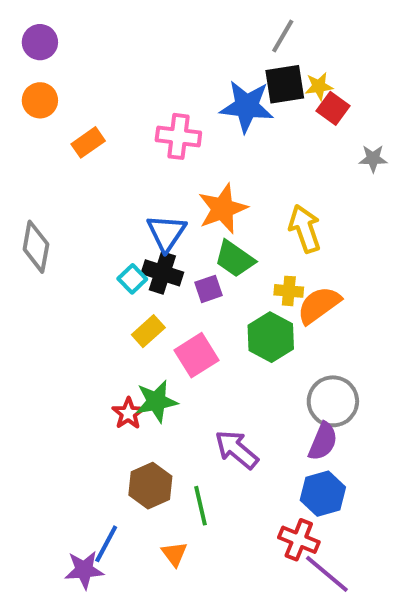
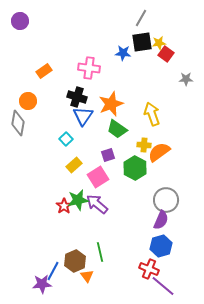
orange circle: (40, 100) -> (28, 101), moved
blue star: (247, 106) -> (123, 53), size x0.6
black cross: (162, 273) -> (77, 97), moved
purple square: (209, 289) -> (108, 155), moved
purple arrow: (237, 449) -> (97, 204), moved
brown hexagon: (150, 486) -> (75, 261), moved

